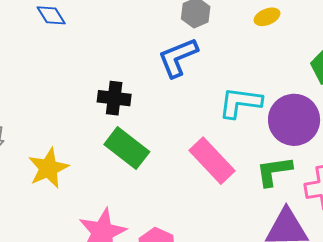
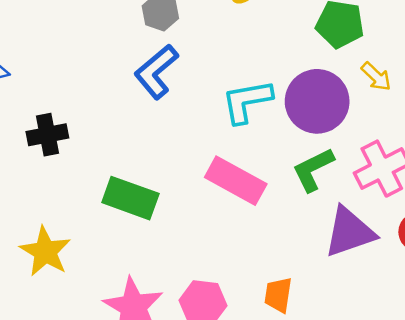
black cross: (114, 98) -> (47, 135), moved

